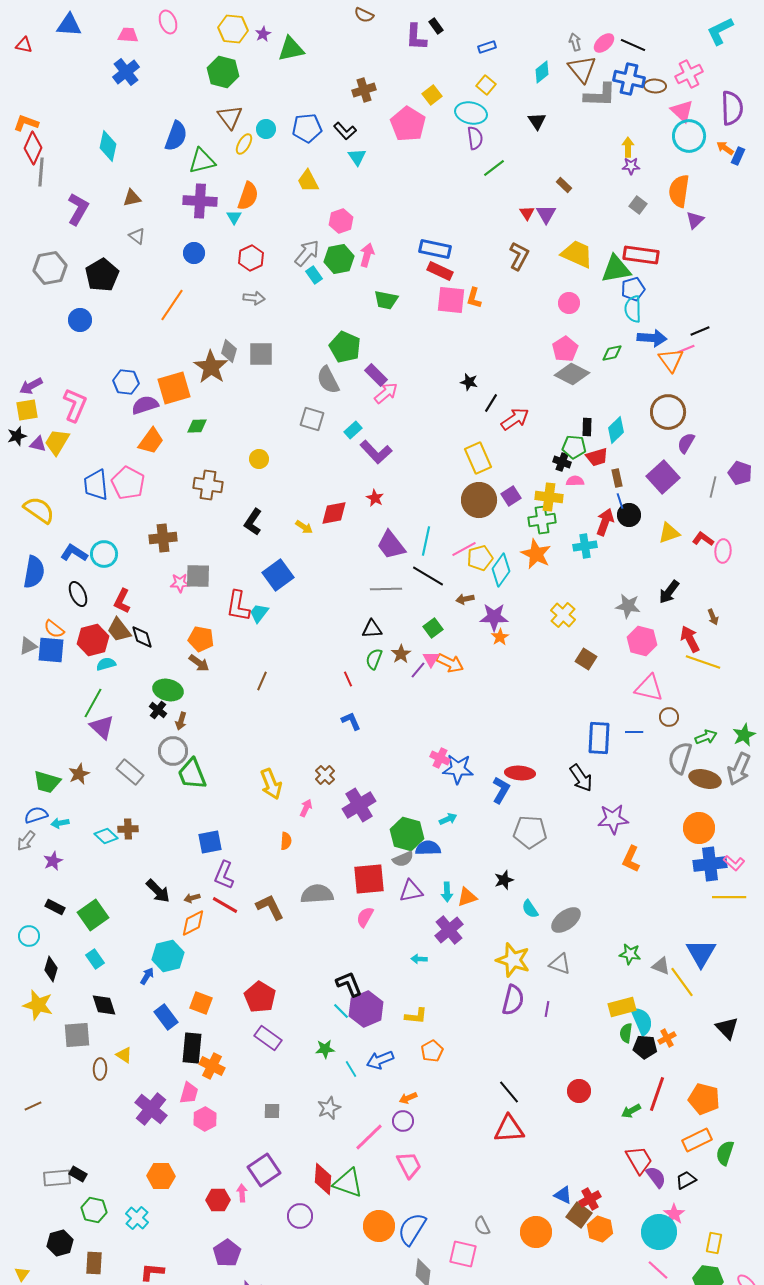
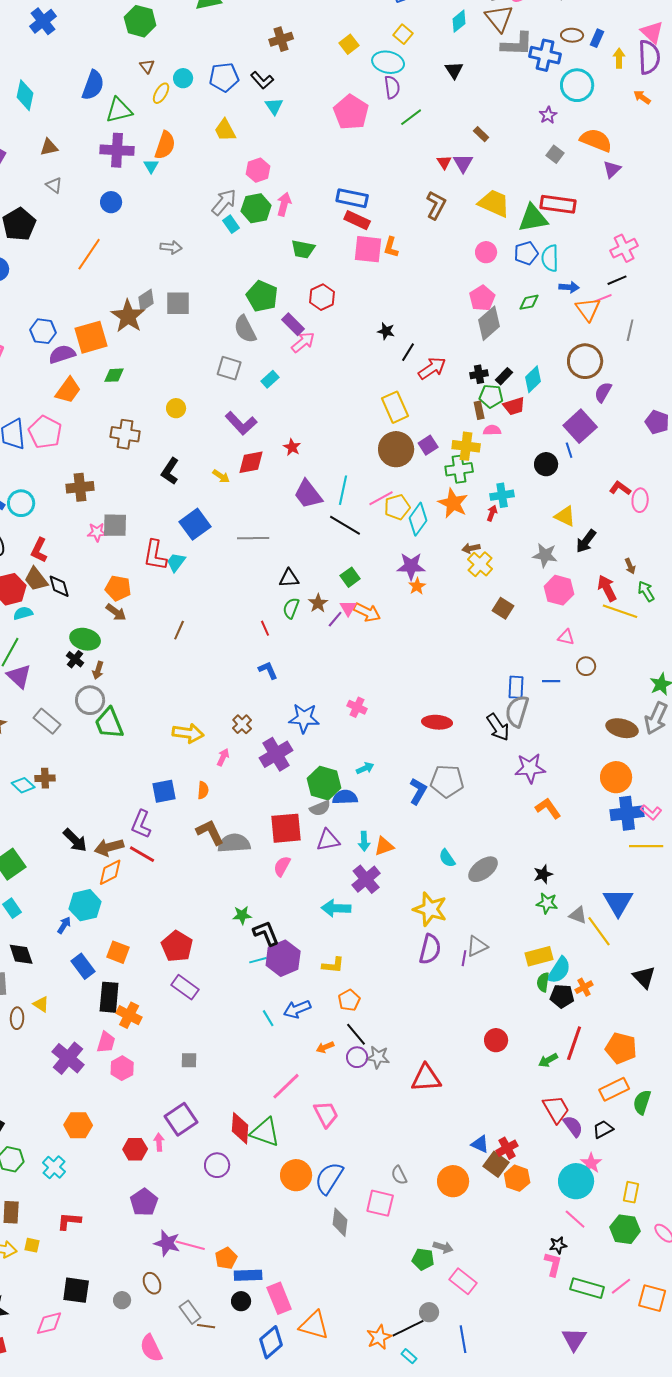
pink cross: (689, 74) -> (624, 248), moved
blue cross: (629, 79) -> (545, 55), moved
pink triangle: (682, 111) -> (652, 32), moved
brown triangle: (230, 117) -> (147, 66), size x0.6
pink pentagon: (408, 124) -> (351, 112), moved
cyan circle: (689, 136) -> (577, 85), moved
yellow arrow: (628, 147) -> (619, 58), moved
blue rectangle: (738, 156) -> (597, 38), moved
purple star: (631, 166) -> (548, 115), turned -30
orange semicircle: (679, 191) -> (596, 140), turned 104
red hexagon: (251, 258) -> (322, 297), moved
blue pentagon: (633, 289) -> (526, 253), moved
blue arrow: (652, 338) -> (569, 287), size x0.7
gray diamond: (229, 351) -> (146, 300), turned 40
gray diamond: (572, 374) -> (489, 323), turned -68
black rectangle: (587, 427) -> (504, 376), turned 42
purple L-shape: (376, 452) -> (241, 423), moved
black cross: (562, 462) -> (479, 374), moved, turned -30
brown rectangle: (617, 478) -> (479, 410), moved
gray line: (713, 487) -> (630, 330), moved
blue line: (620, 501) -> (569, 450), moved
red arrow: (605, 522) -> (492, 513), moved, size x0.6
yellow triangle: (669, 533) -> (565, 516), moved, turned 45
gray line: (386, 589) -> (253, 538), moved
brown arrow: (465, 599) -> (471, 548), moved
pink triangle: (649, 688) -> (566, 637), size x0.6
green arrow: (706, 737) -> (646, 591), moved, turned -100
blue rectangle: (599, 738) -> (516, 687), size x0.7
gray semicircle: (680, 758) -> (517, 711), moved
blue star: (458, 769) -> (304, 718), moved
yellow arrow: (271, 784) -> (188, 733), turned -60
blue L-shape: (501, 790) -> (418, 791), moved
blue square: (210, 842) -> (164, 791), moved
orange L-shape: (631, 859) -> (548, 808), turned 120
black star: (504, 880) -> (543, 874), moved
brown arrow: (192, 898) -> (109, 847), size x1.8
brown L-shape: (270, 907) -> (210, 832), moved
cyan arrow: (419, 959) -> (336, 908), size x1.8
gray triangle: (560, 964) -> (477, 946), moved, turned -45
cyan line: (341, 1011) -> (258, 960), turned -60
cyan semicircle: (642, 1021) -> (559, 970), turned 56
green star: (325, 1049) -> (242, 915), moved
black line: (509, 1092) -> (356, 1034), moved
gray star: (329, 1108) -> (378, 1057), moved, turned 30
purple circle: (403, 1121) -> (357, 1057), moved

